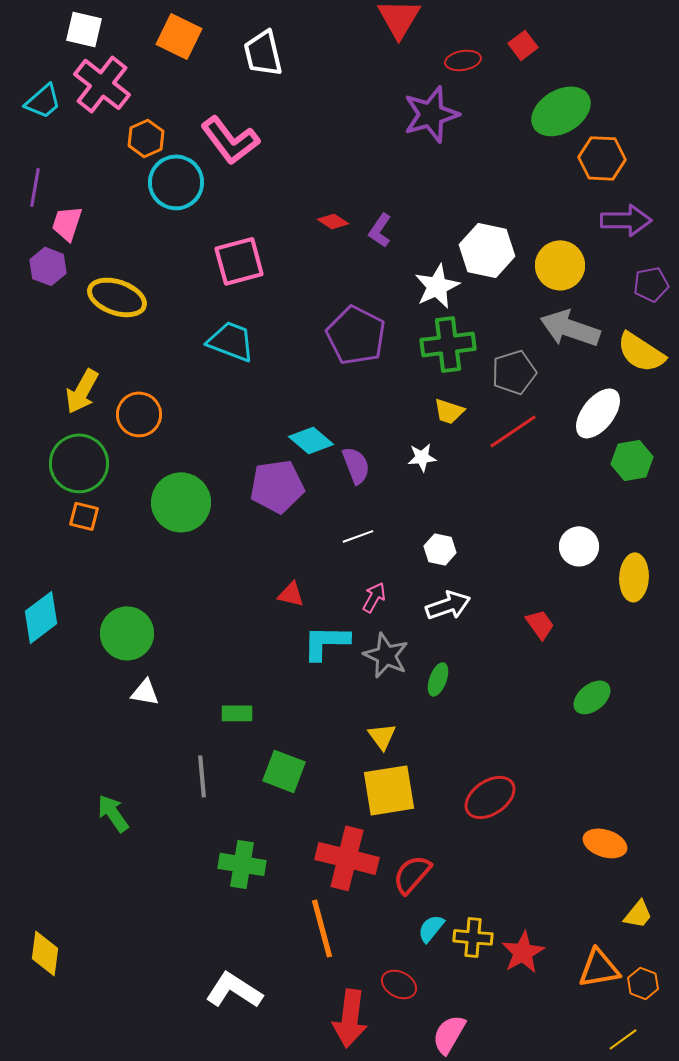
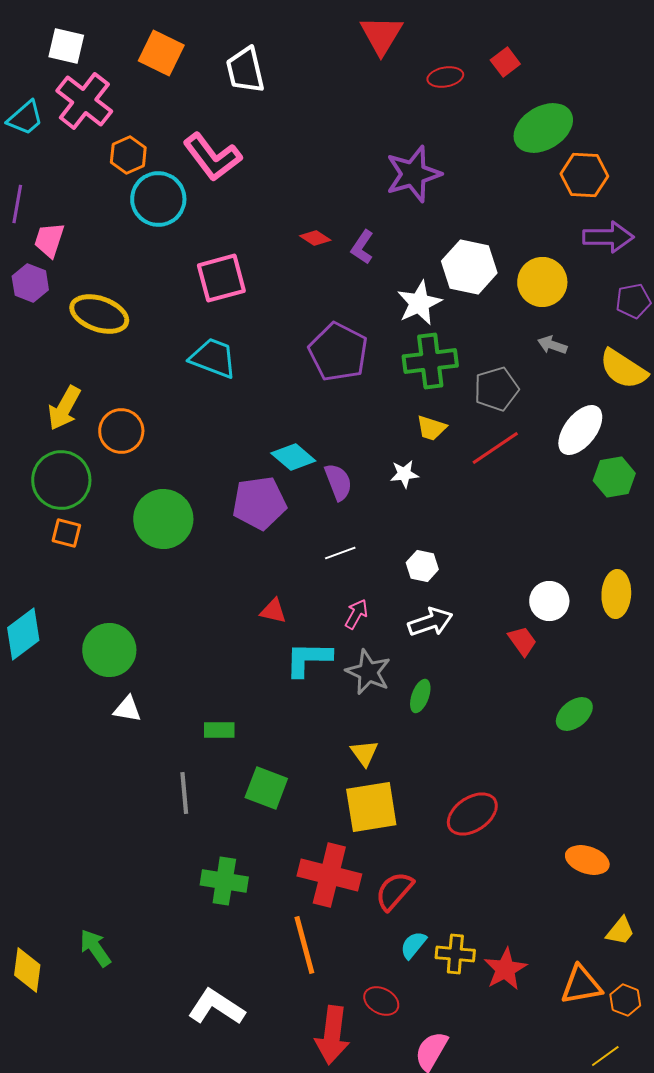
purple star: (431, 114) -> (413, 174), moved
gray arrow: (570, 328) -> (552, 345), size x0.5
white circle: (579, 546) -> (549, 601), moved
green arrow: (113, 813) -> (95, 948), moved

